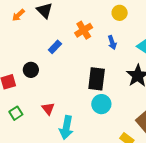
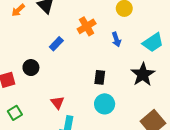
black rectangle: (97, 79) -> (100, 77), size x0.6
red triangle: (48, 109) -> (57, 102), moved

